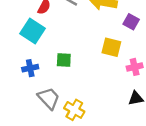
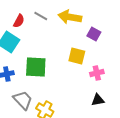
green square: (64, 60) -> (36, 67), size x1.6

